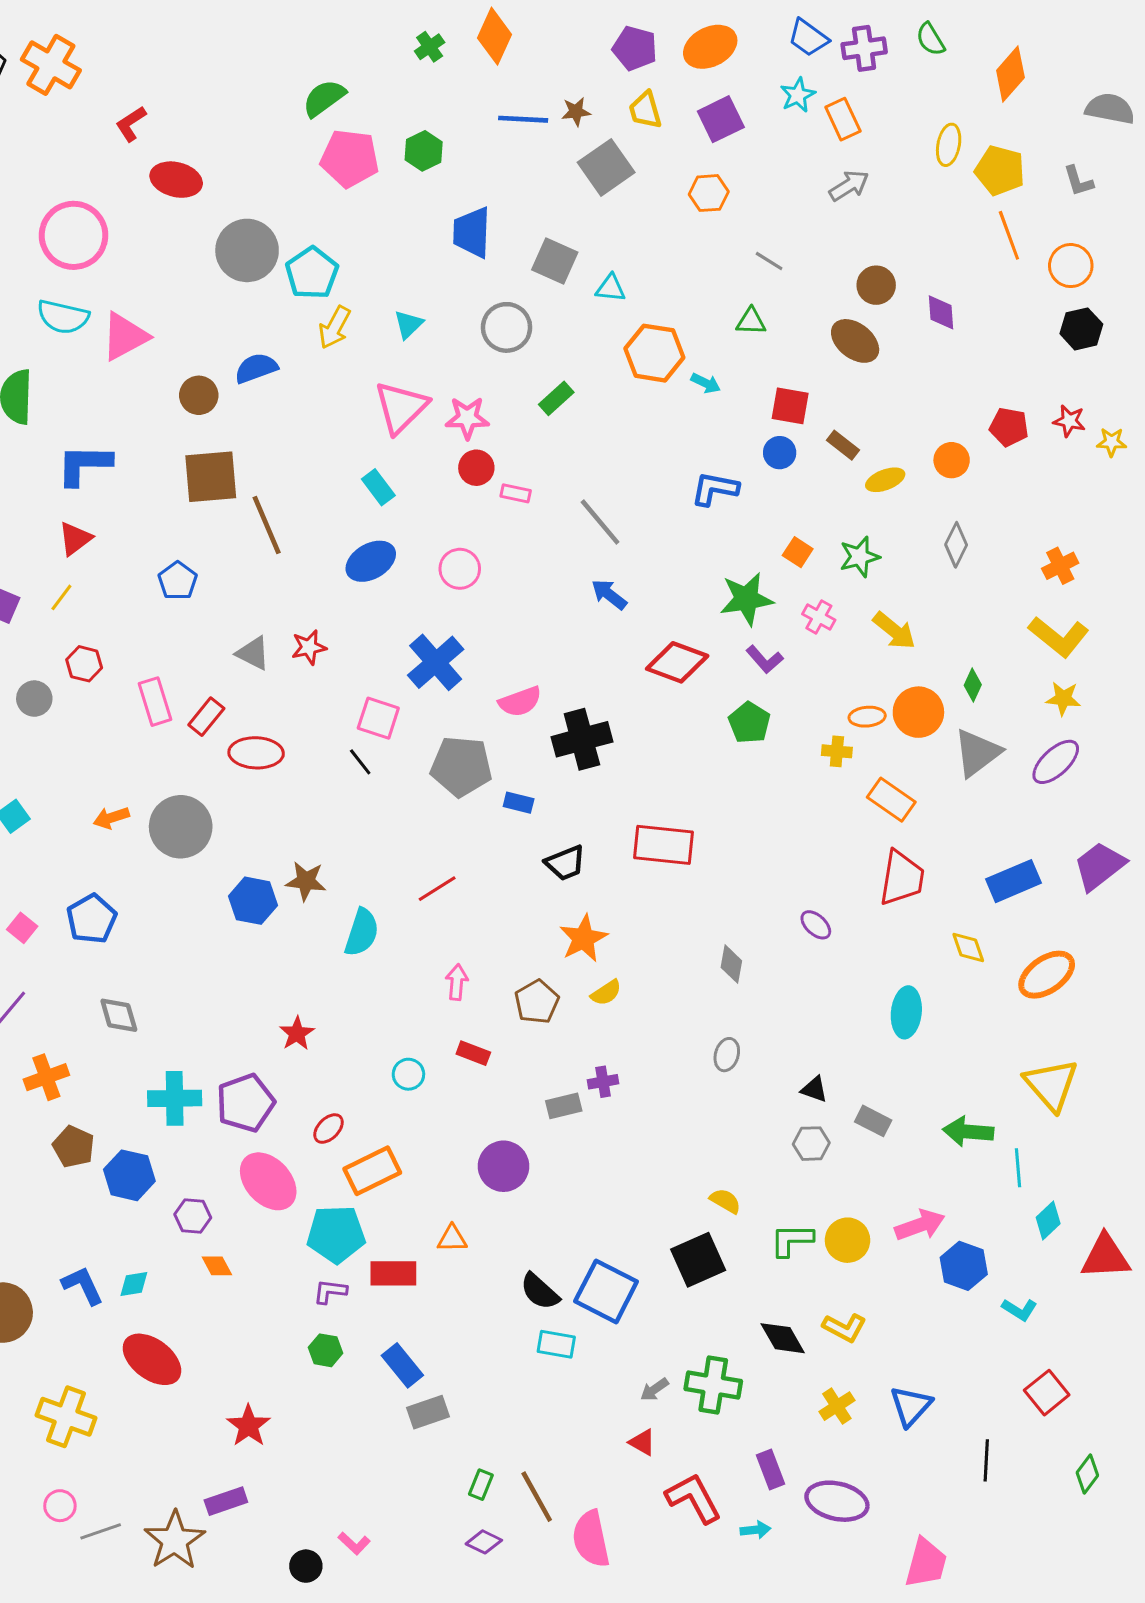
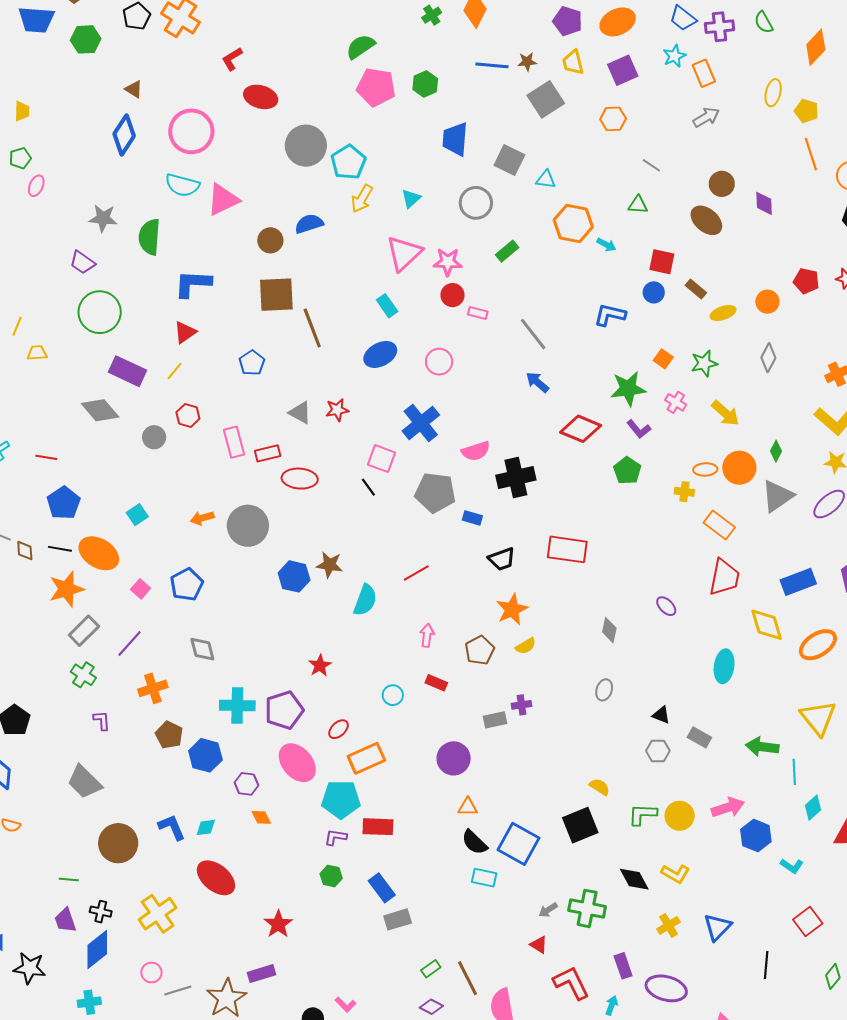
yellow pentagon: (1000, 170) -> (806, 111), size x0.7
red rectangle: (206, 717) -> (268, 453), turned 35
yellow diamond: (968, 947) -> (767, 625), size x1.5
orange triangle: (452, 1239) -> (468, 807), moved
yellow cross: (66, 1417) -> (158, 914), turned 33
green rectangle: (481, 1485) -> (431, 969), turned 30
cyan arrow: (755, 1530) -> (612, 1005), turned -66

